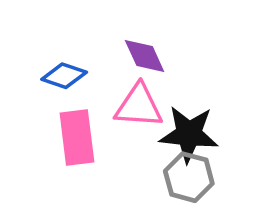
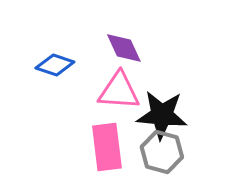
pink rectangle: (77, 138) -> (107, 147), moved

